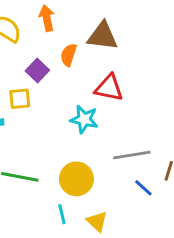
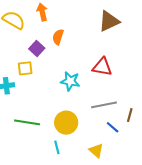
brown triangle: (103, 36) -> (109, 21), moved, turned -30
red triangle: (109, 88) -> (102, 67), moved
yellow triangle: (97, 222) -> (96, 151), moved

